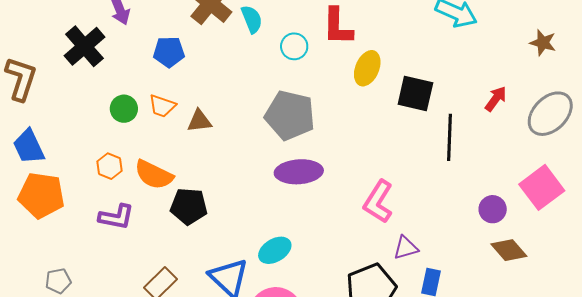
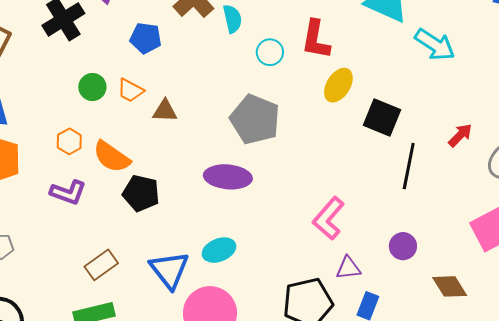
purple ellipse: (299, 172) -> (228, 177), moved
purple circle: (493, 209) -> (403, 246), moved

